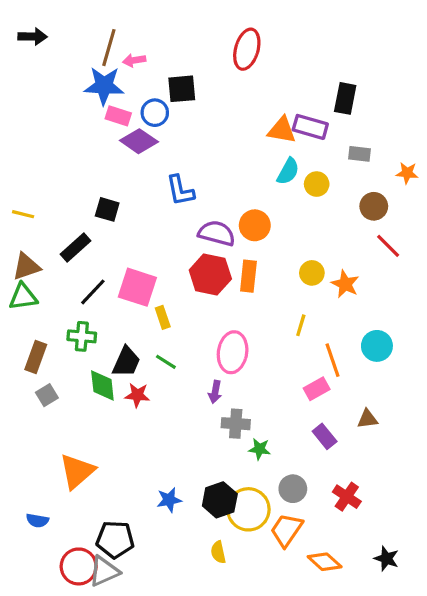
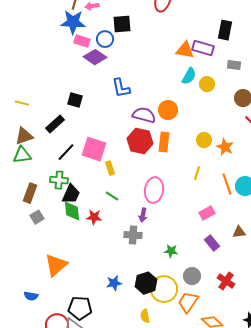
orange line: (333, 360) -> (227, 184), moved
black trapezoid: (126, 362) -> (71, 194), moved
gray cross: (236, 424) -> (133, 235), moved

